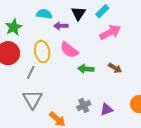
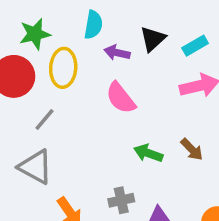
cyan semicircle: (44, 14) -> (93, 25), turned 77
yellow ellipse: (42, 52) -> (63, 68), moved
green arrow: (86, 69) -> (148, 153), moved
gray triangle: (32, 99) -> (35, 167), turned -45

